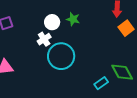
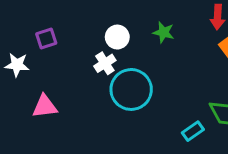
green star: (73, 19) -> (164, 32), moved

